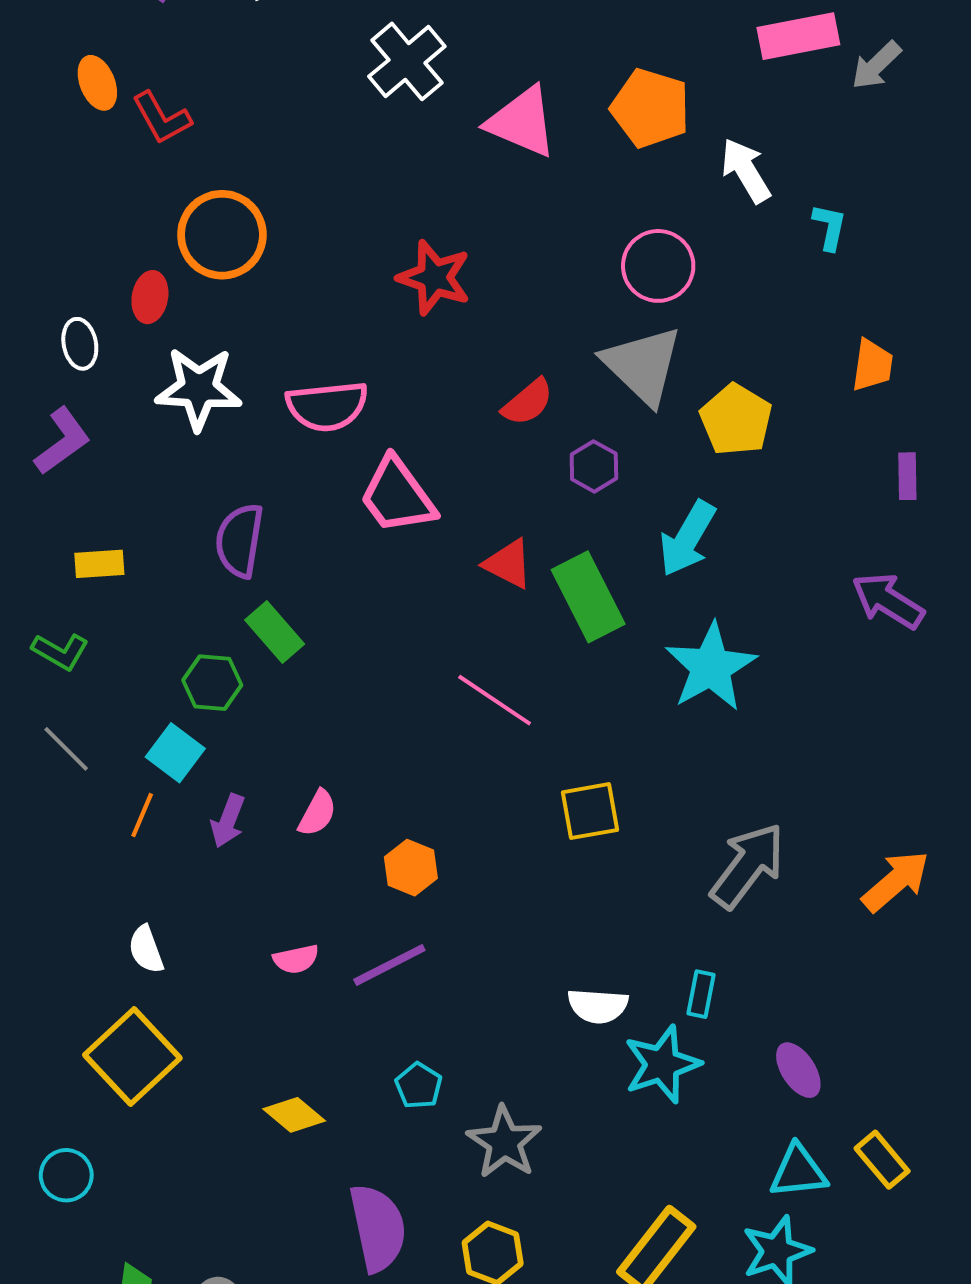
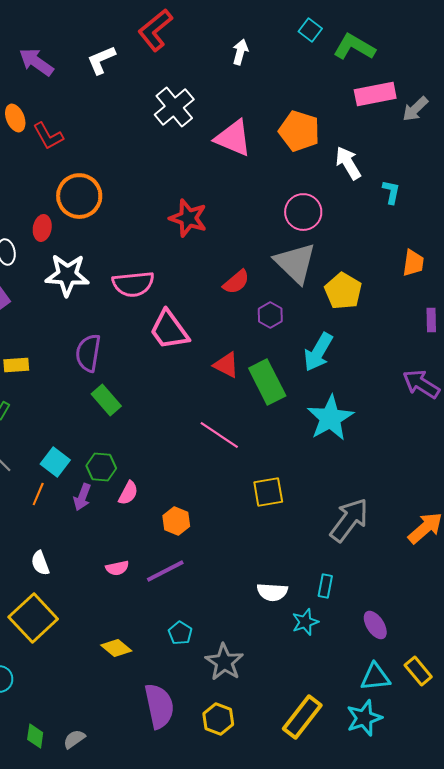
green hexagon: (212, 683) -> (101, 467), moved
cyan star: (662, 1064) -> (305, 622), size x0.7

